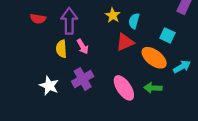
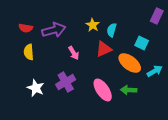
purple arrow: (69, 21) -> (54, 30), turned 75
pink arrow: (83, 47) -> (74, 53), moved
yellow semicircle: (61, 49) -> (29, 52), moved

